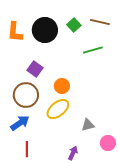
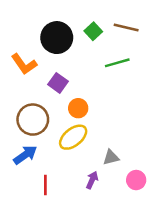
orange L-shape: (15, 32) -> (24, 64), moved, turned -40
purple square: (35, 69) -> (58, 83), moved
red line: (27, 149) -> (45, 185), moved
purple arrow: (73, 153) -> (92, 180), moved

